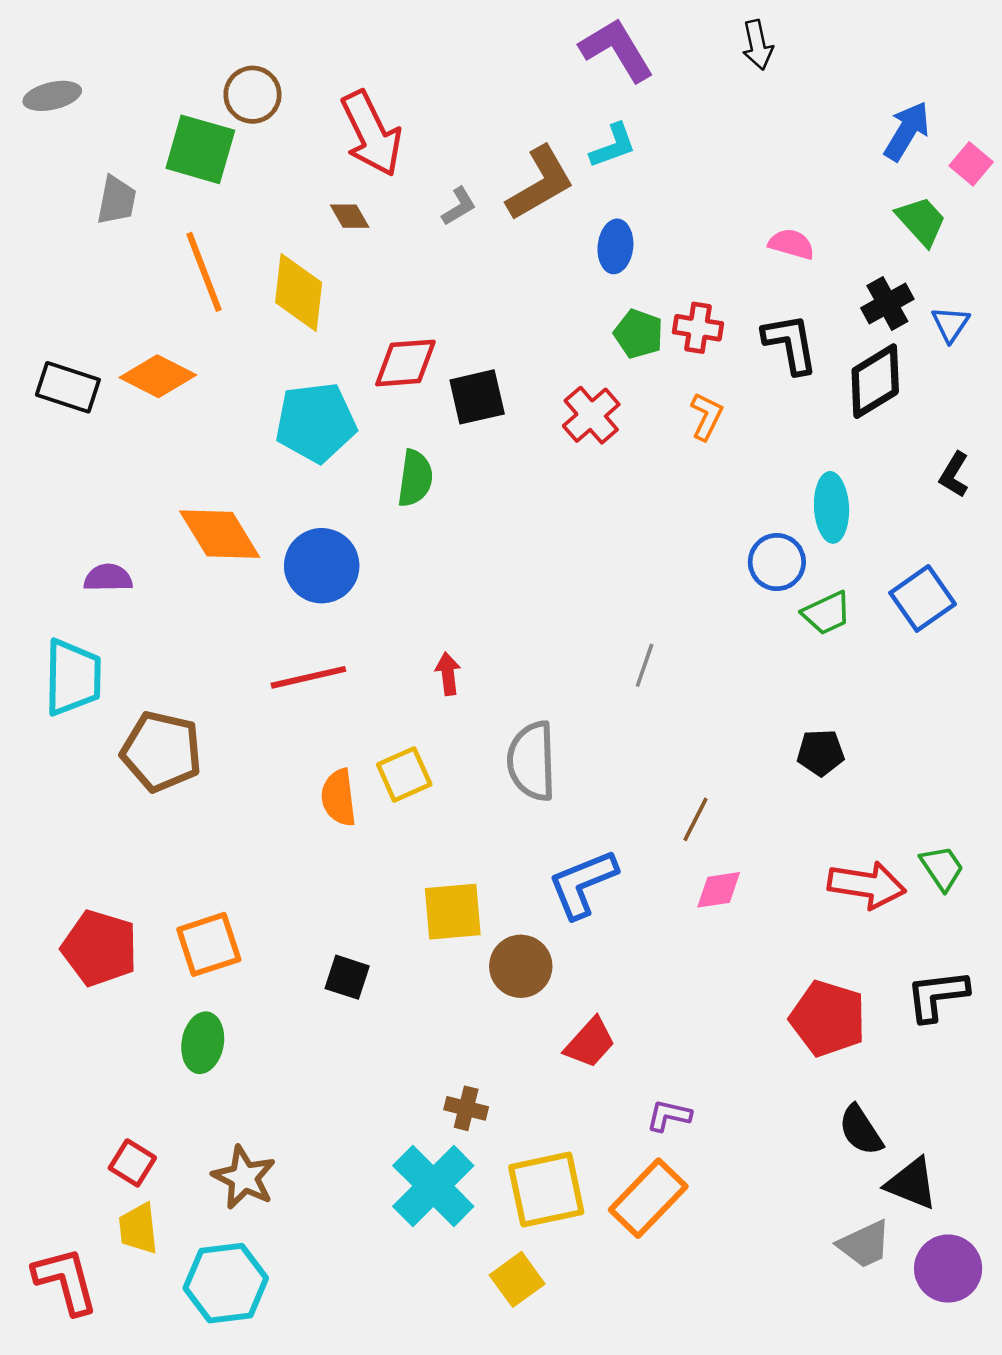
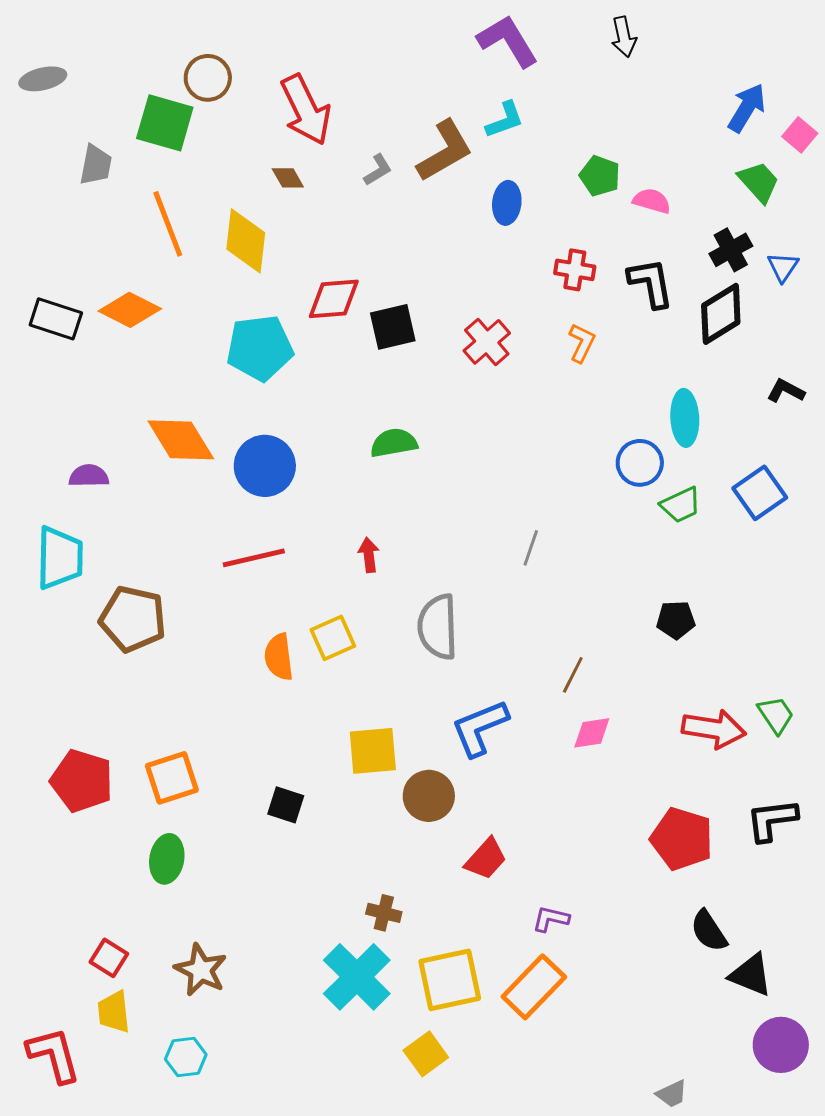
green pentagon: (639, 334) -> (600, 176), moved
black L-shape: (954, 475) -> (786, 391), turned 87
green semicircle: (415, 478) -> (394, 443), moved, turned -108
gray trapezoid: (864, 1244) -> (672, 1094), moved, size x0.7
cyan hexagon: (226, 1283) -> (186, 1057), size x0.6

